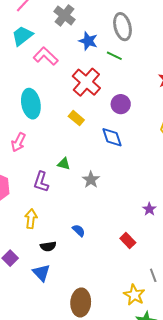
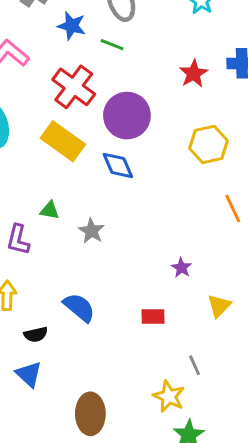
purple circle: (121, 104) -> (127, 116), size x1.6
yellow rectangle: (76, 118) -> (63, 141), size x1.8
blue semicircle: (79, 231) -> (79, 307), size x1.6
red rectangle: (128, 240) -> (153, 317), turned -42

